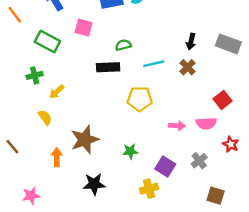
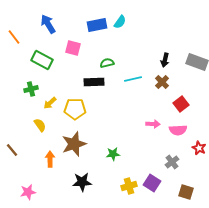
yellow pentagon: (140, 99) -> (75, 109), moved
red square: (223, 100) -> (181, 104), moved
pink arrow: (177, 126) -> (153, 124), moved
purple square: (165, 166) -> (152, 183), moved

